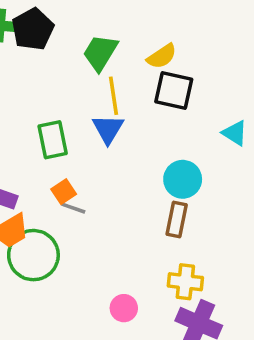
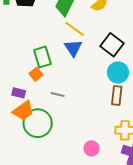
black square: (174, 91) -> (112, 45), moved, turned 30
yellow line: (113, 96) -> (75, 29), turned -40
orange square: (64, 192) -> (36, 74), moved

